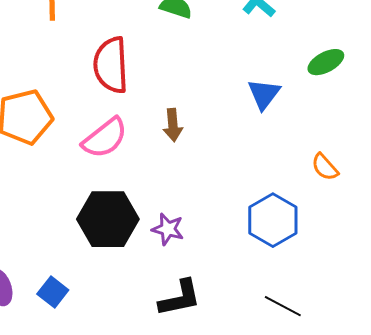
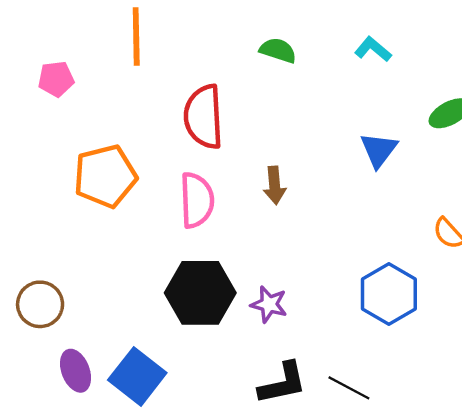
pink semicircle: (105, 138) -> (197, 200), turned -54
blue square: (53, 292) -> (137, 376), size x1.6
black line: (283, 306) -> (349, 388), moved

